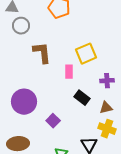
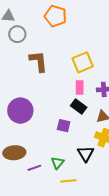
pink rectangle: (69, 72) -> (80, 87), moved
purple square: (53, 121) -> (64, 126), moved, turned -32

